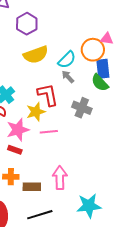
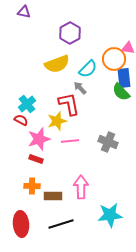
purple hexagon: (27, 24) -> (70, 33), moved
gray arrow: (68, 77) -> (80, 88), moved
gray cross: (82, 108) -> (108, 142), moved

